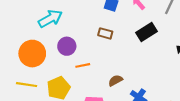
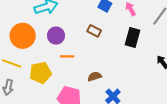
black rectangle: (147, 32) -> (133, 37), turned -54

